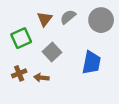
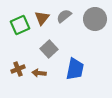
green square: (21, 38) -> (20, 25), moved
blue trapezoid: (91, 63) -> (75, 69), moved

